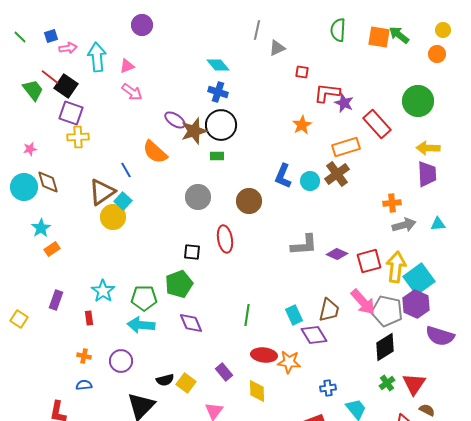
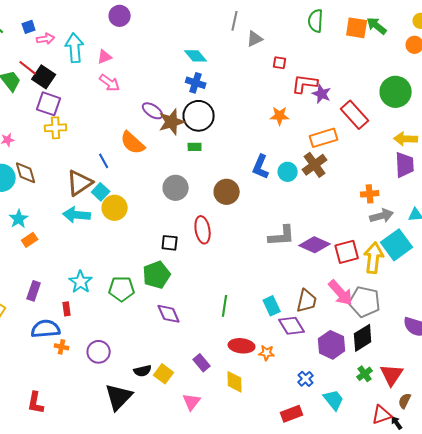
orange star: (302, 125) -> (280, 116), turned 30
yellow circle: (113, 217) -> (115, 208), moved
purple diamond: (337, 254) -> (315, 245), size x1.4
cyan square: (419, 279) -> (397, 245), moved
purple hexagon: (416, 304) -> (332, 345), moved
cyan arrow: (141, 325) -> (77, 215), moved
orange star: (289, 362) -> (267, 353), size x0.7
blue semicircle: (84, 385) -> (46, 329), moved, size x1.8
blue cross: (328, 388) -> (306, 379), turned -35
brown semicircle: (427, 410) -> (405, 401), turned -91

